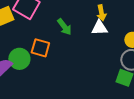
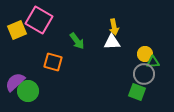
green circle: (19, 59) -> (28, 91), moved

